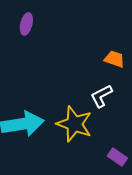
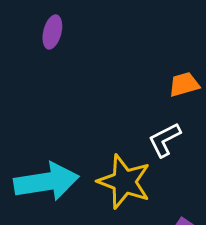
orange trapezoid: (114, 59) -> (184, 84), turned -35

